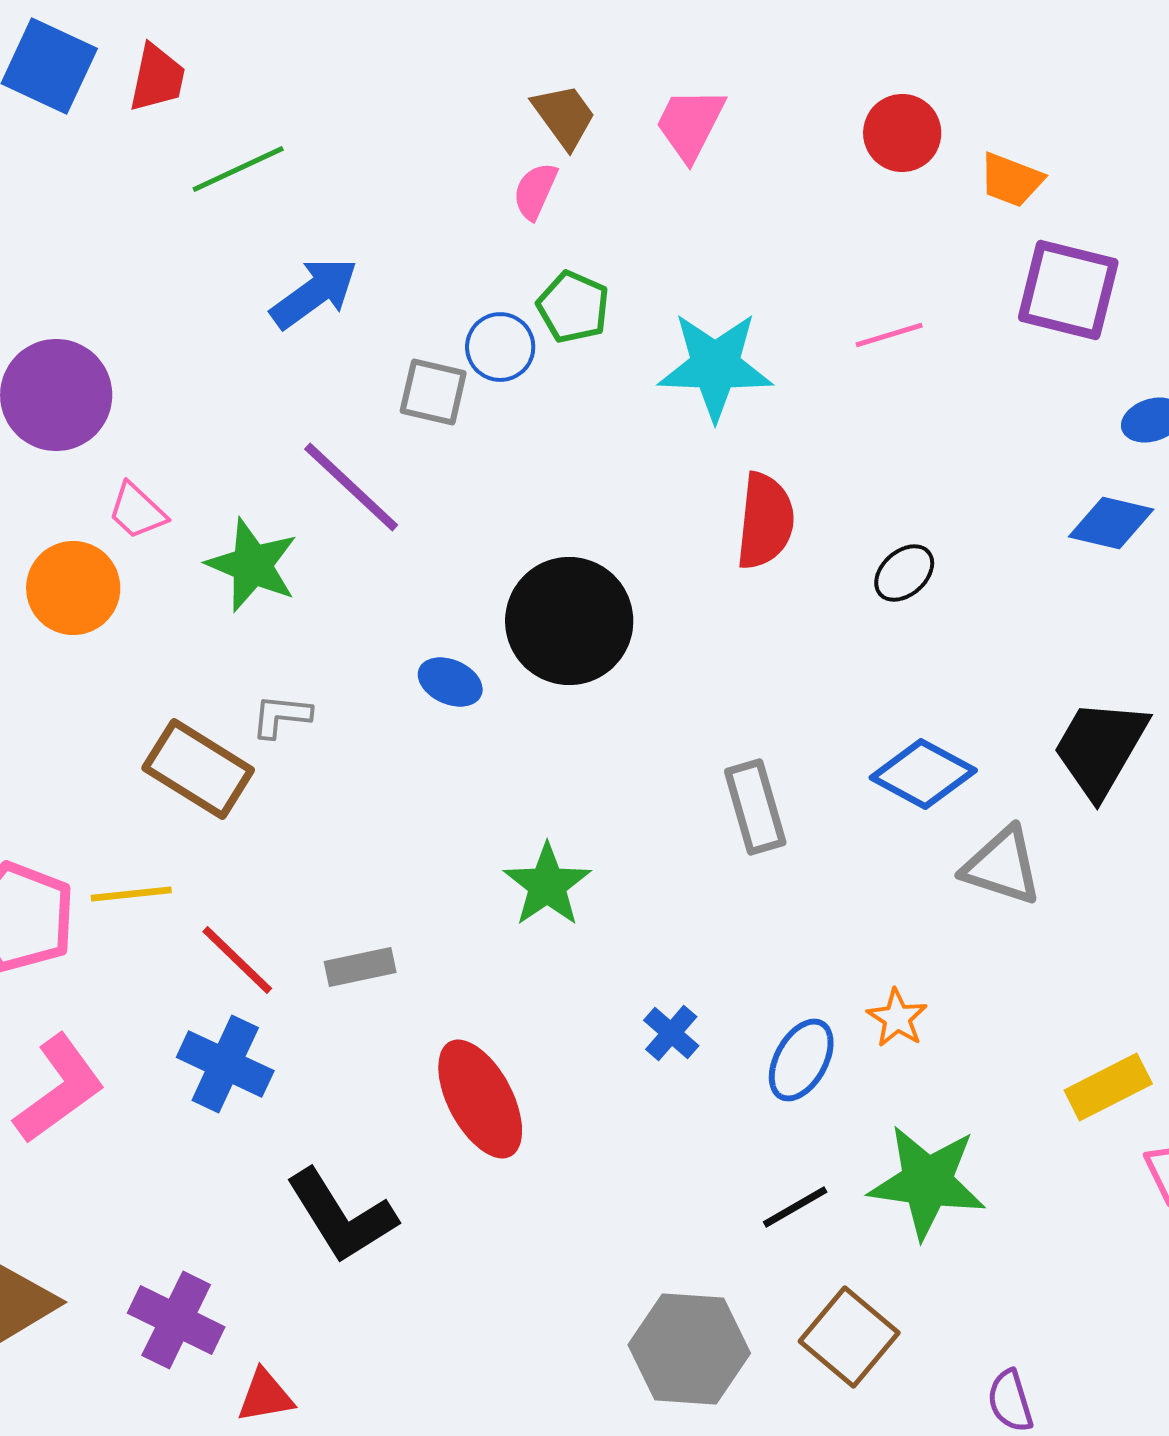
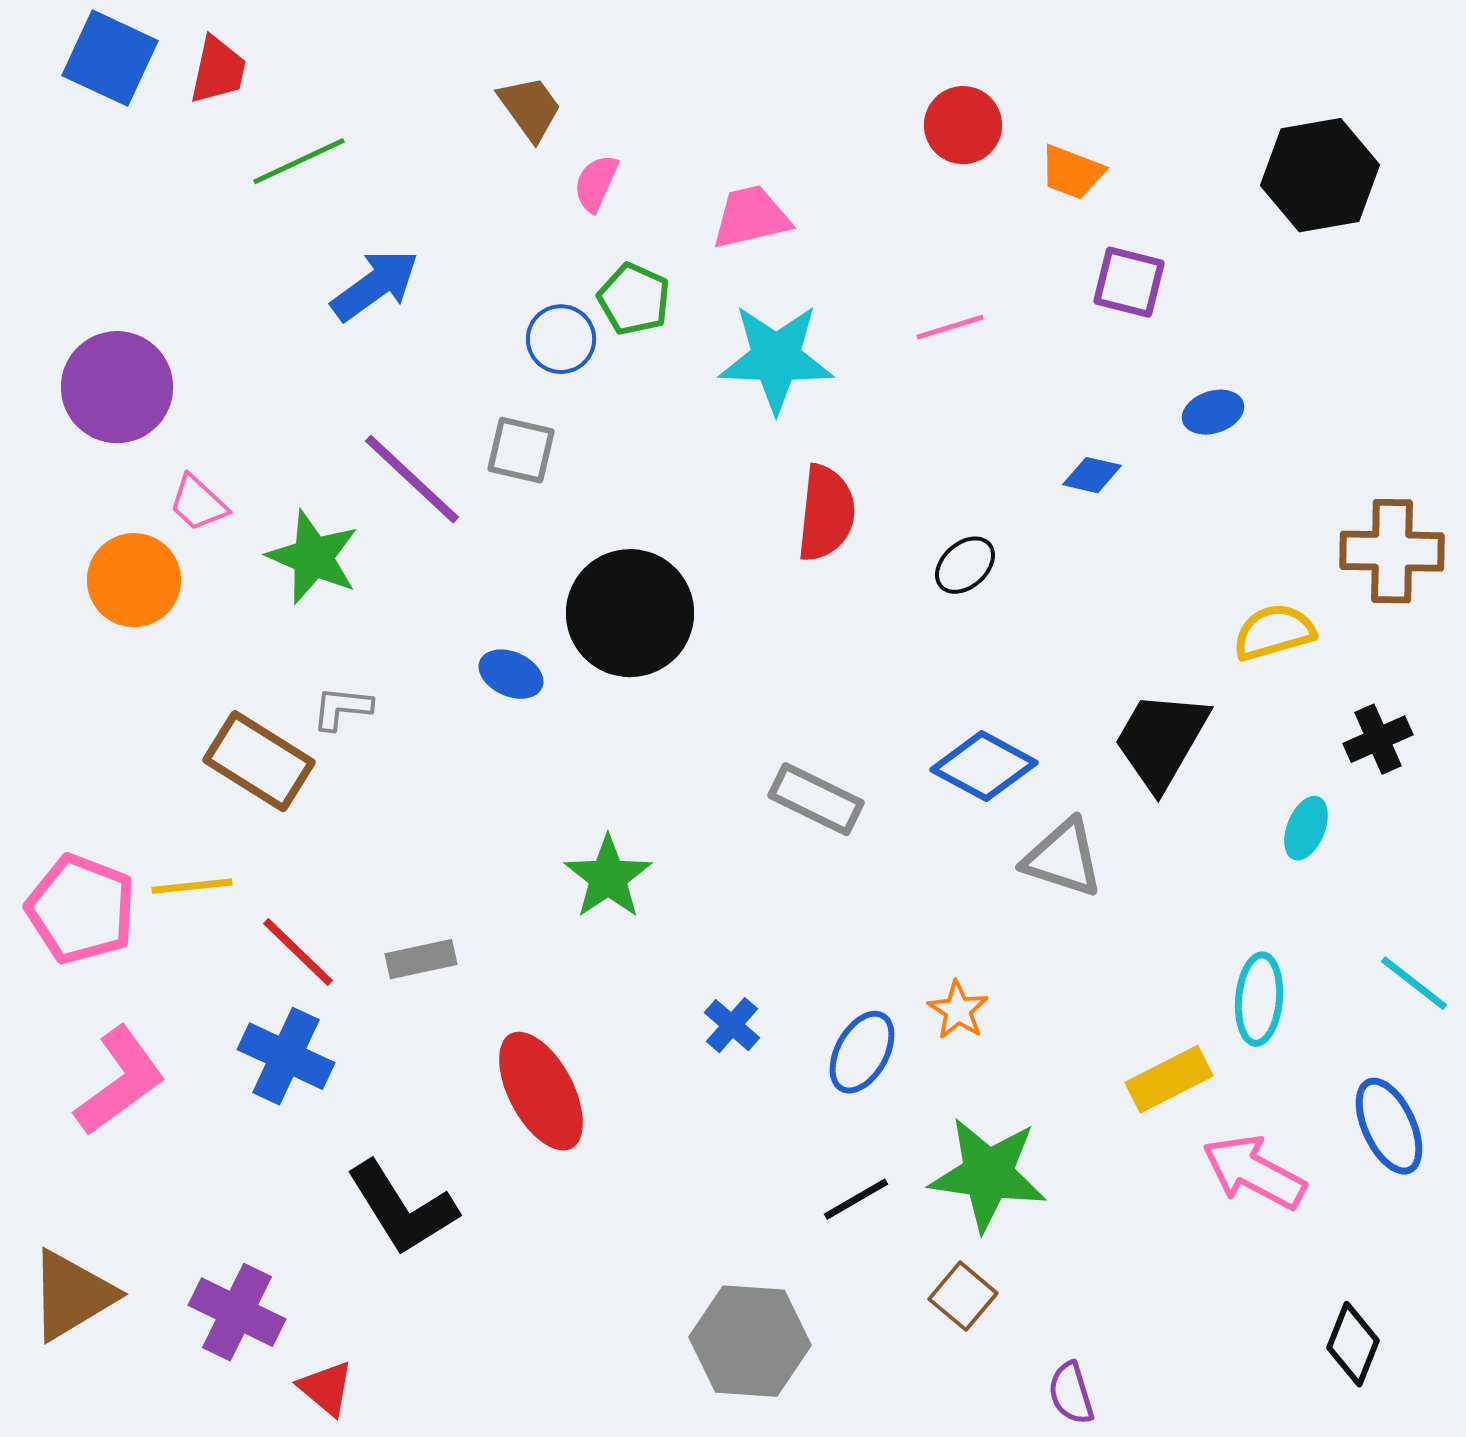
brown trapezoid: (564, 116) -> (530, 108), moved
pink trapezoid: (690, 124) -> (751, 217), moved, turned 50
purple square: (1068, 290) -> (1129, 282), size x0.7
gray square: (433, 392) -> (521, 450), moved
blue diamond: (1111, 523) -> (1092, 475), moved, size x0.7
gray rectangle: (755, 807) -> (816, 799), turned -48
brown square: (849, 1337) -> (963, 1296), moved, size x0.7
red triangle: (265, 1396) -> (326, 1388), turned 50

